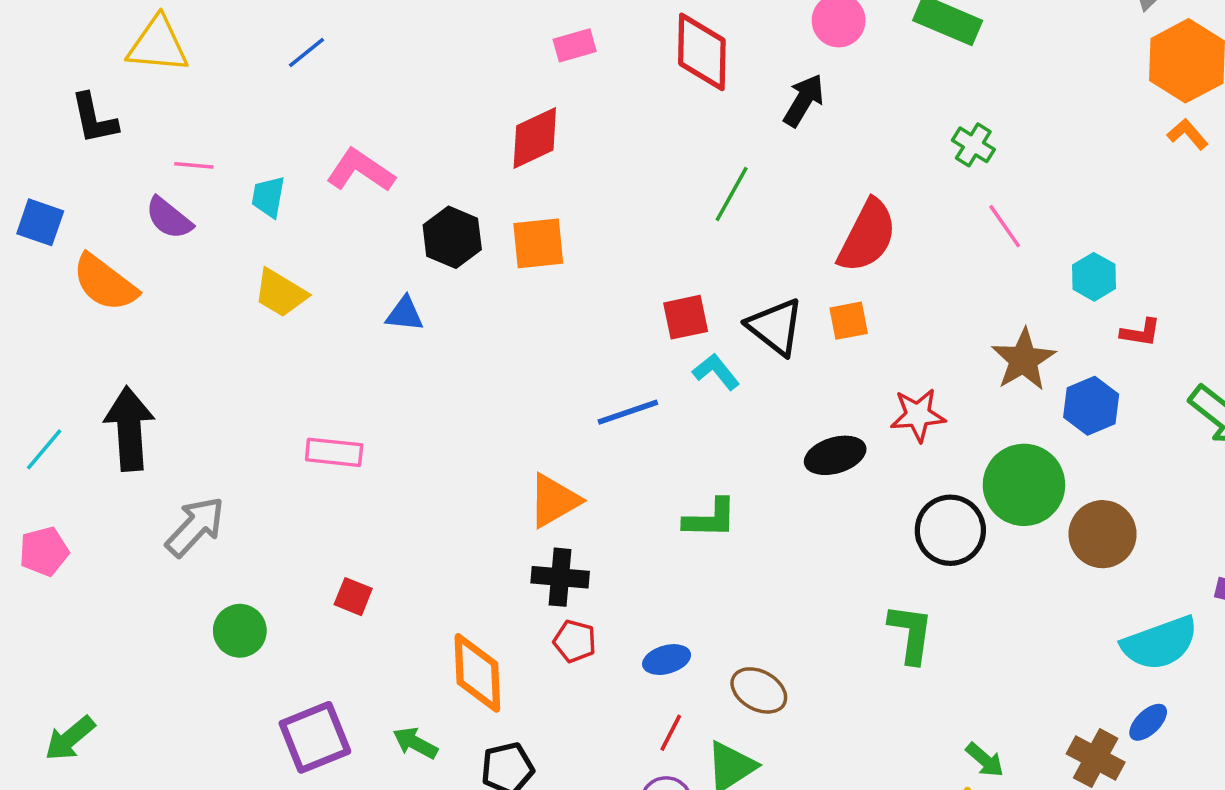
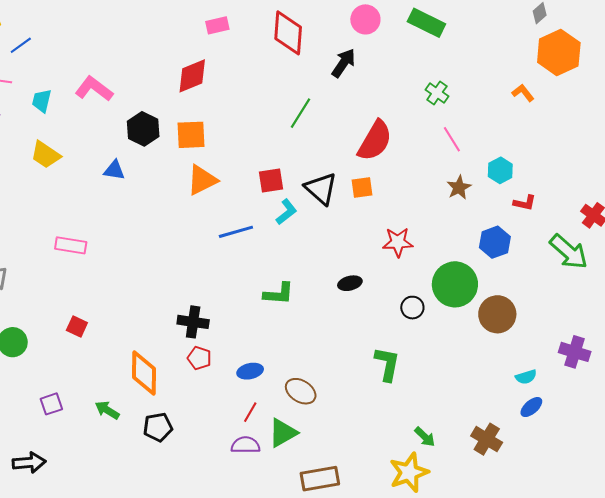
blue line: (307, 52) -> (21, 45), moved
orange L-shape: (1188, 134) -> (523, 93), moved
brown star: (1023, 360) -> (459, 187), moved, size x0.7
cyan L-shape: (716, 372) -> (286, 212), turned 88
black ellipse: (835, 455) -> (350, 283), moved, size x0.7
orange triangle: (554, 500) -> (202, 180), moved
black circle: (950, 530) -> (412, 308), size x0.6
cyan semicircle: (1160, 643) -> (526, 377), size x0.5
blue ellipse: (1148, 722) -> (531, 407), moved
purple square: (315, 737) -> (51, 404), size x0.6

